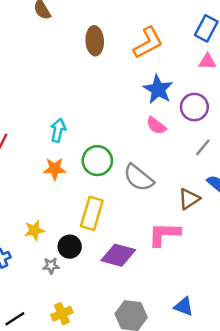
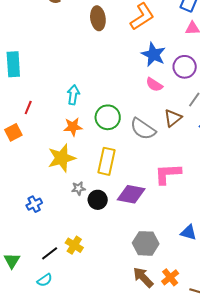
brown triangle: (189, 199) -> (173, 118), moved
yellow star: (34, 230) -> (62, 158), moved, size x1.6
black circle: (70, 247) -> (98, 200), moved
gray star: (51, 266) -> (78, 188), moved
yellow cross: (62, 314) -> (74, 245), moved, turned -30

